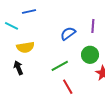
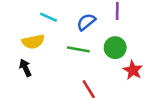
cyan line: (11, 26) -> (49, 17), moved
green line: (60, 66) -> (78, 49), moved, turned 42

